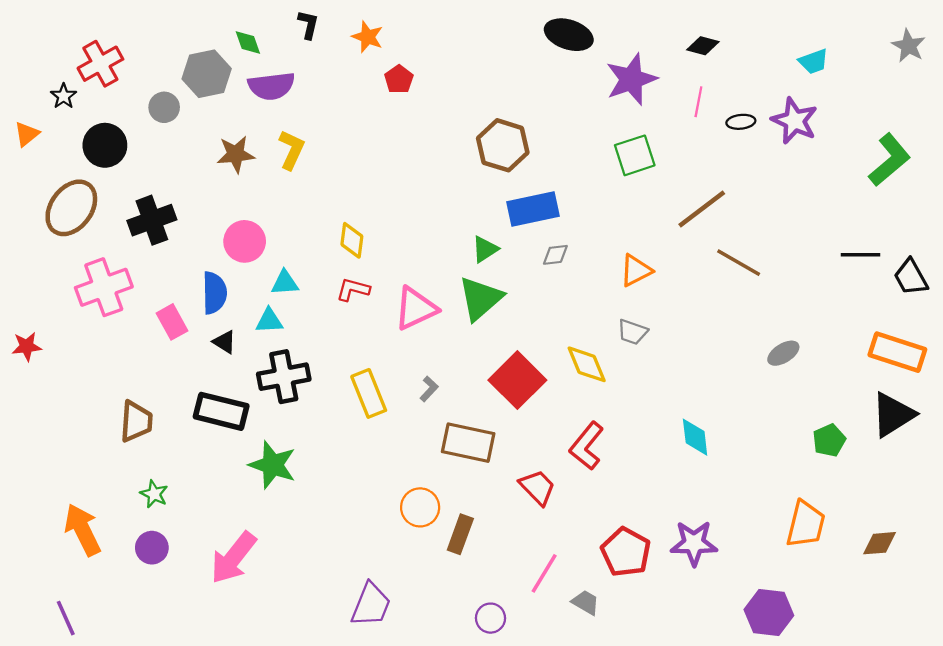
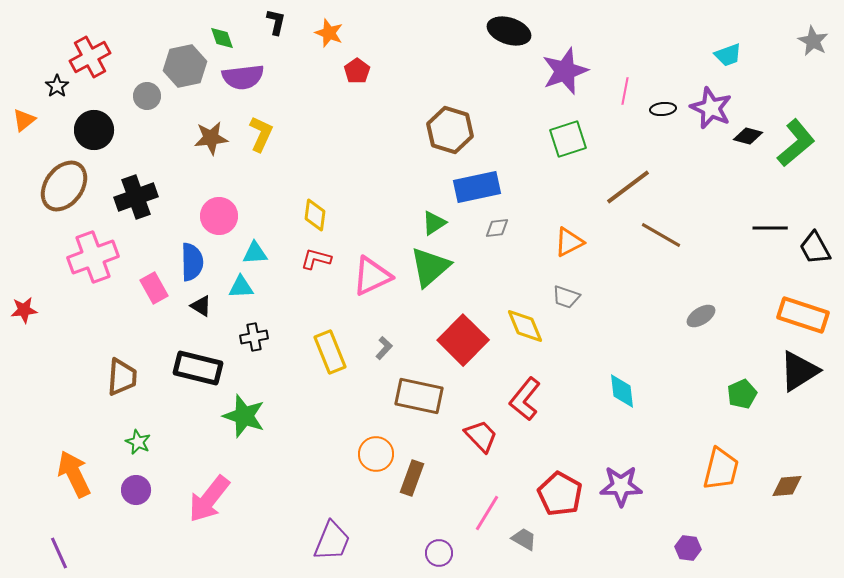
black diamond: (703, 46) -> (748, 136), moved
black cross: (284, 377) -> (254, 337), size x0.6
purple hexagon: (769, 612) -> (688, 548), size x0.6

